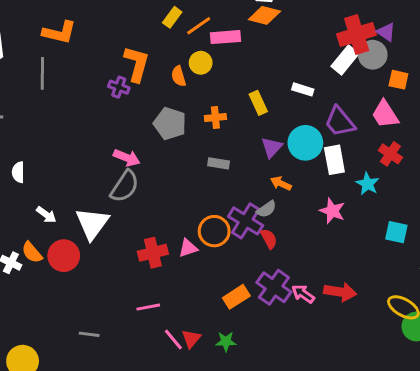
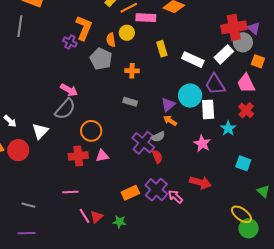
white rectangle: (345, 60) -> (224, 54), moved
white rectangle: (303, 89) -> (193, 60), size x1.5
yellow rectangle: (258, 103) -> (162, 49), moved
gray pentagon: (170, 124) -> (101, 59), moved
purple triangle: (272, 147) -> (168, 105), moved
white triangle: (92, 223) -> (40, 131), size x0.7
orange circle: (214, 231) -> (91, 131), moved
red arrow: (340, 292) -> (200, 182), moved

